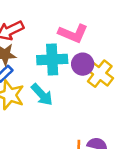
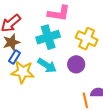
purple circle: (83, 64) -> (76, 64), moved

